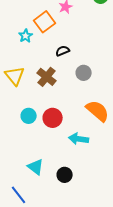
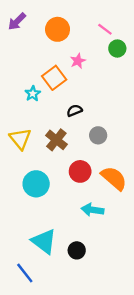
cyan circle: (29, 116) -> (36, 184), size x1.5
red circle: (53, 118) -> (80, 171), moved
cyan triangle: (36, 167) -> (44, 241), size x1.4

